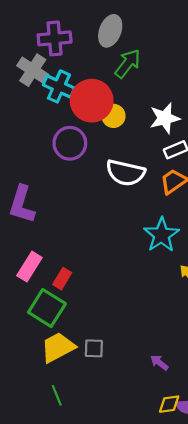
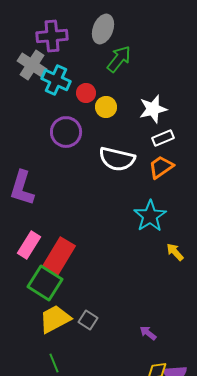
red circle: (92, 101) -> (86, 93), size x0.5
red rectangle: (62, 279) -> (59, 256), size x1.8
gray square: (94, 348) -> (88, 320), turned 30

